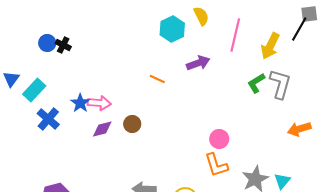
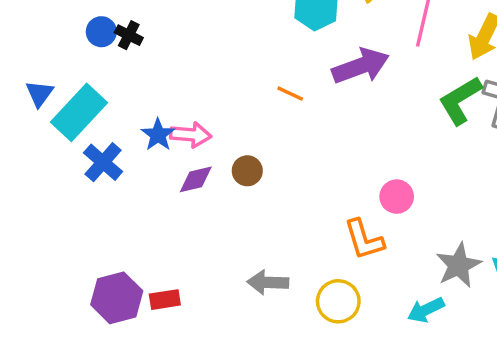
purple arrow: (198, 63) -> (361, 66), size x1.4
green L-shape: (256, 83) -> (460, 100), size x1.4
cyan rectangle: (34, 90) -> (79, 112), size x1.4
orange L-shape: (216, 165) -> (364, 239), moved

